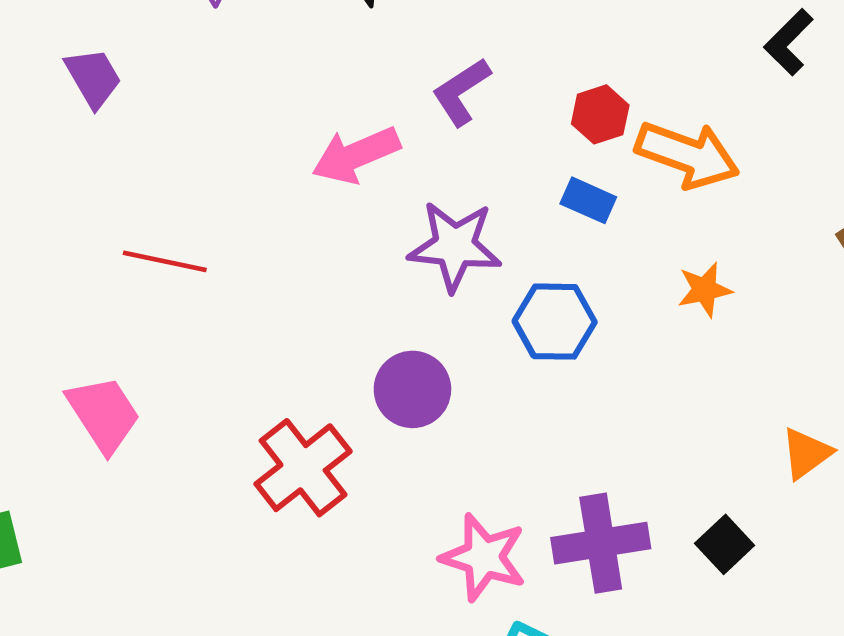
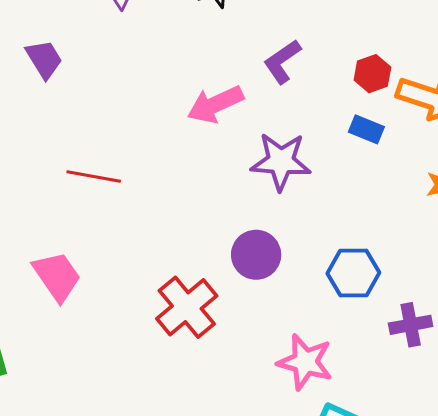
blue hexagon: (555, 322) -> (353, 273), moved
purple cross: (601, 543) -> (411, 325), moved, size x0.7

